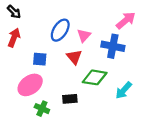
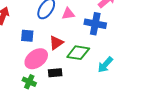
pink triangle: (84, 35) -> (68, 14), turned 40
red triangle: (74, 57) -> (56, 43), moved, turned 35
pink ellipse: (30, 85) -> (36, 59), moved

